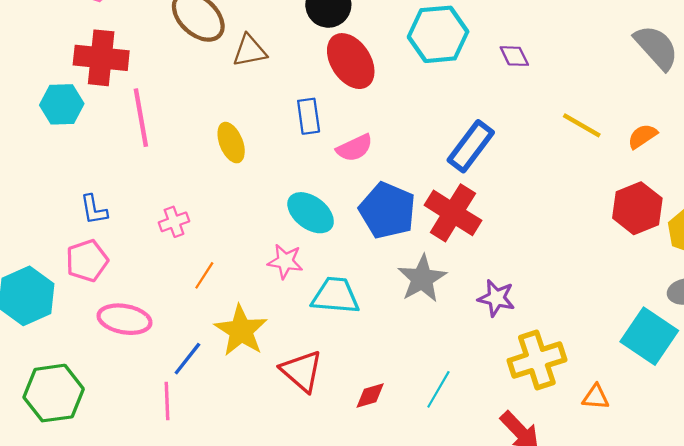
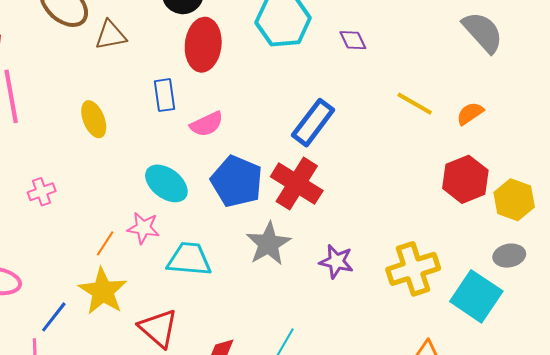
red ellipse: (351, 61) -> (203, 45), turned 39
orange line: (204, 275) -> (105, 243), moved
yellow cross: (537, 360) -> (413, 269), moved

